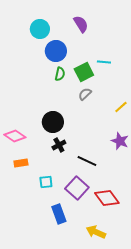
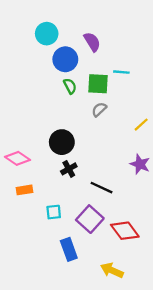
purple semicircle: (81, 24) -> (92, 42), moved
green square: (84, 72) -> (98, 84), turned 30
green semicircle: (60, 74) -> (70, 86), turned -40

